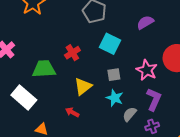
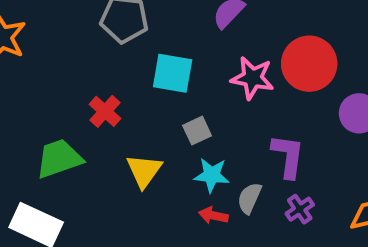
pink star: (147, 70) -> (252, 78), moved
red arrow: (72, 112) -> (213, 215), moved

